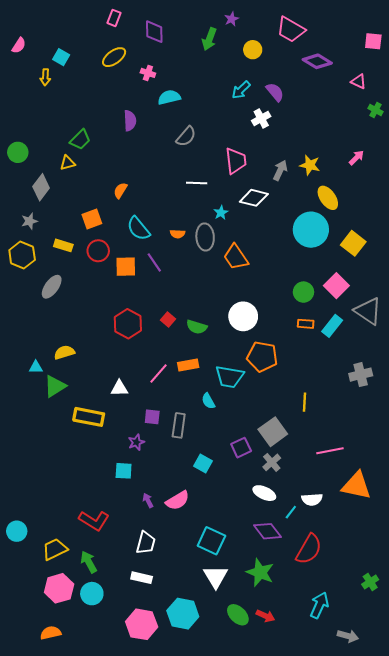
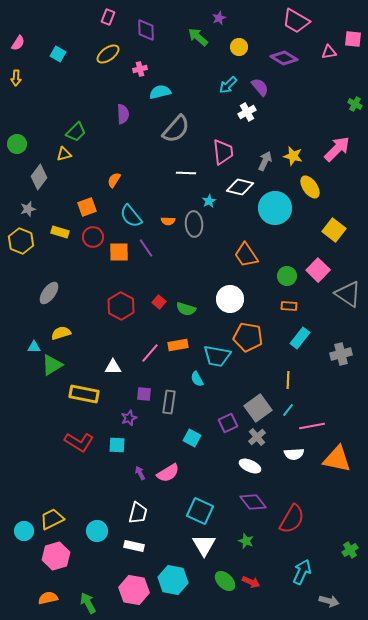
pink trapezoid: (291, 30) -> (296, 21), moved
green arrow: (209, 39) -> (198, 37), turned 110
purple diamond: (317, 61) -> (284, 58), moved
pink cross: (148, 73) -> (140, 69), turned -32
yellow arrow: (45, 77) -> (16, 78), moved
pink triangle: (359, 81) -> (329, 52), moved, turned -35
gray semicircle: (186, 136) -> (176, 129), size x1.4
pink arrow: (356, 158) -> (337, 149), size x1.8
cyan circle: (311, 230) -> (275, 208), moved
orange trapezoid: (236, 257) -> (246, 255), moved
gray ellipse: (52, 287) -> (49, 293), moved
cyan rectangle: (332, 326) -> (300, 338), moved
white semicircle: (312, 499) -> (294, 454), moved
cyan line: (291, 512) -> (288, 410), moved
red L-shape: (94, 521) -> (79, 442), moved
cyan circle: (17, 531) -> (24, 531), moved
green arrow: (89, 562) -> (88, 603), moved
green star: (260, 572) -> (246, 541), size x0.6
cyan circle: (92, 594) -> (97, 531), moved

